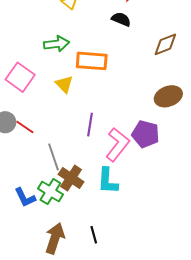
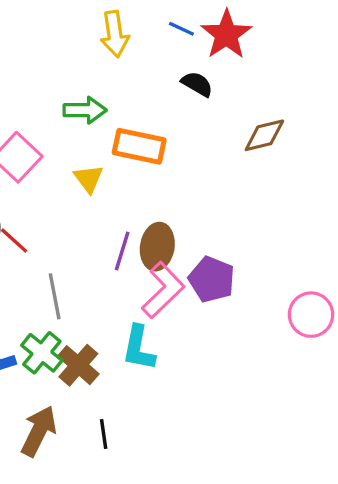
brown ellipse: (168, 96) -> (157, 247), moved, turned -68
brown cross: (71, 178) -> (78, 365), moved

